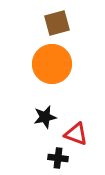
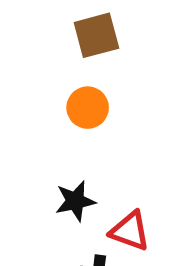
orange circle: (52, 64) -> (88, 108), size x0.6

